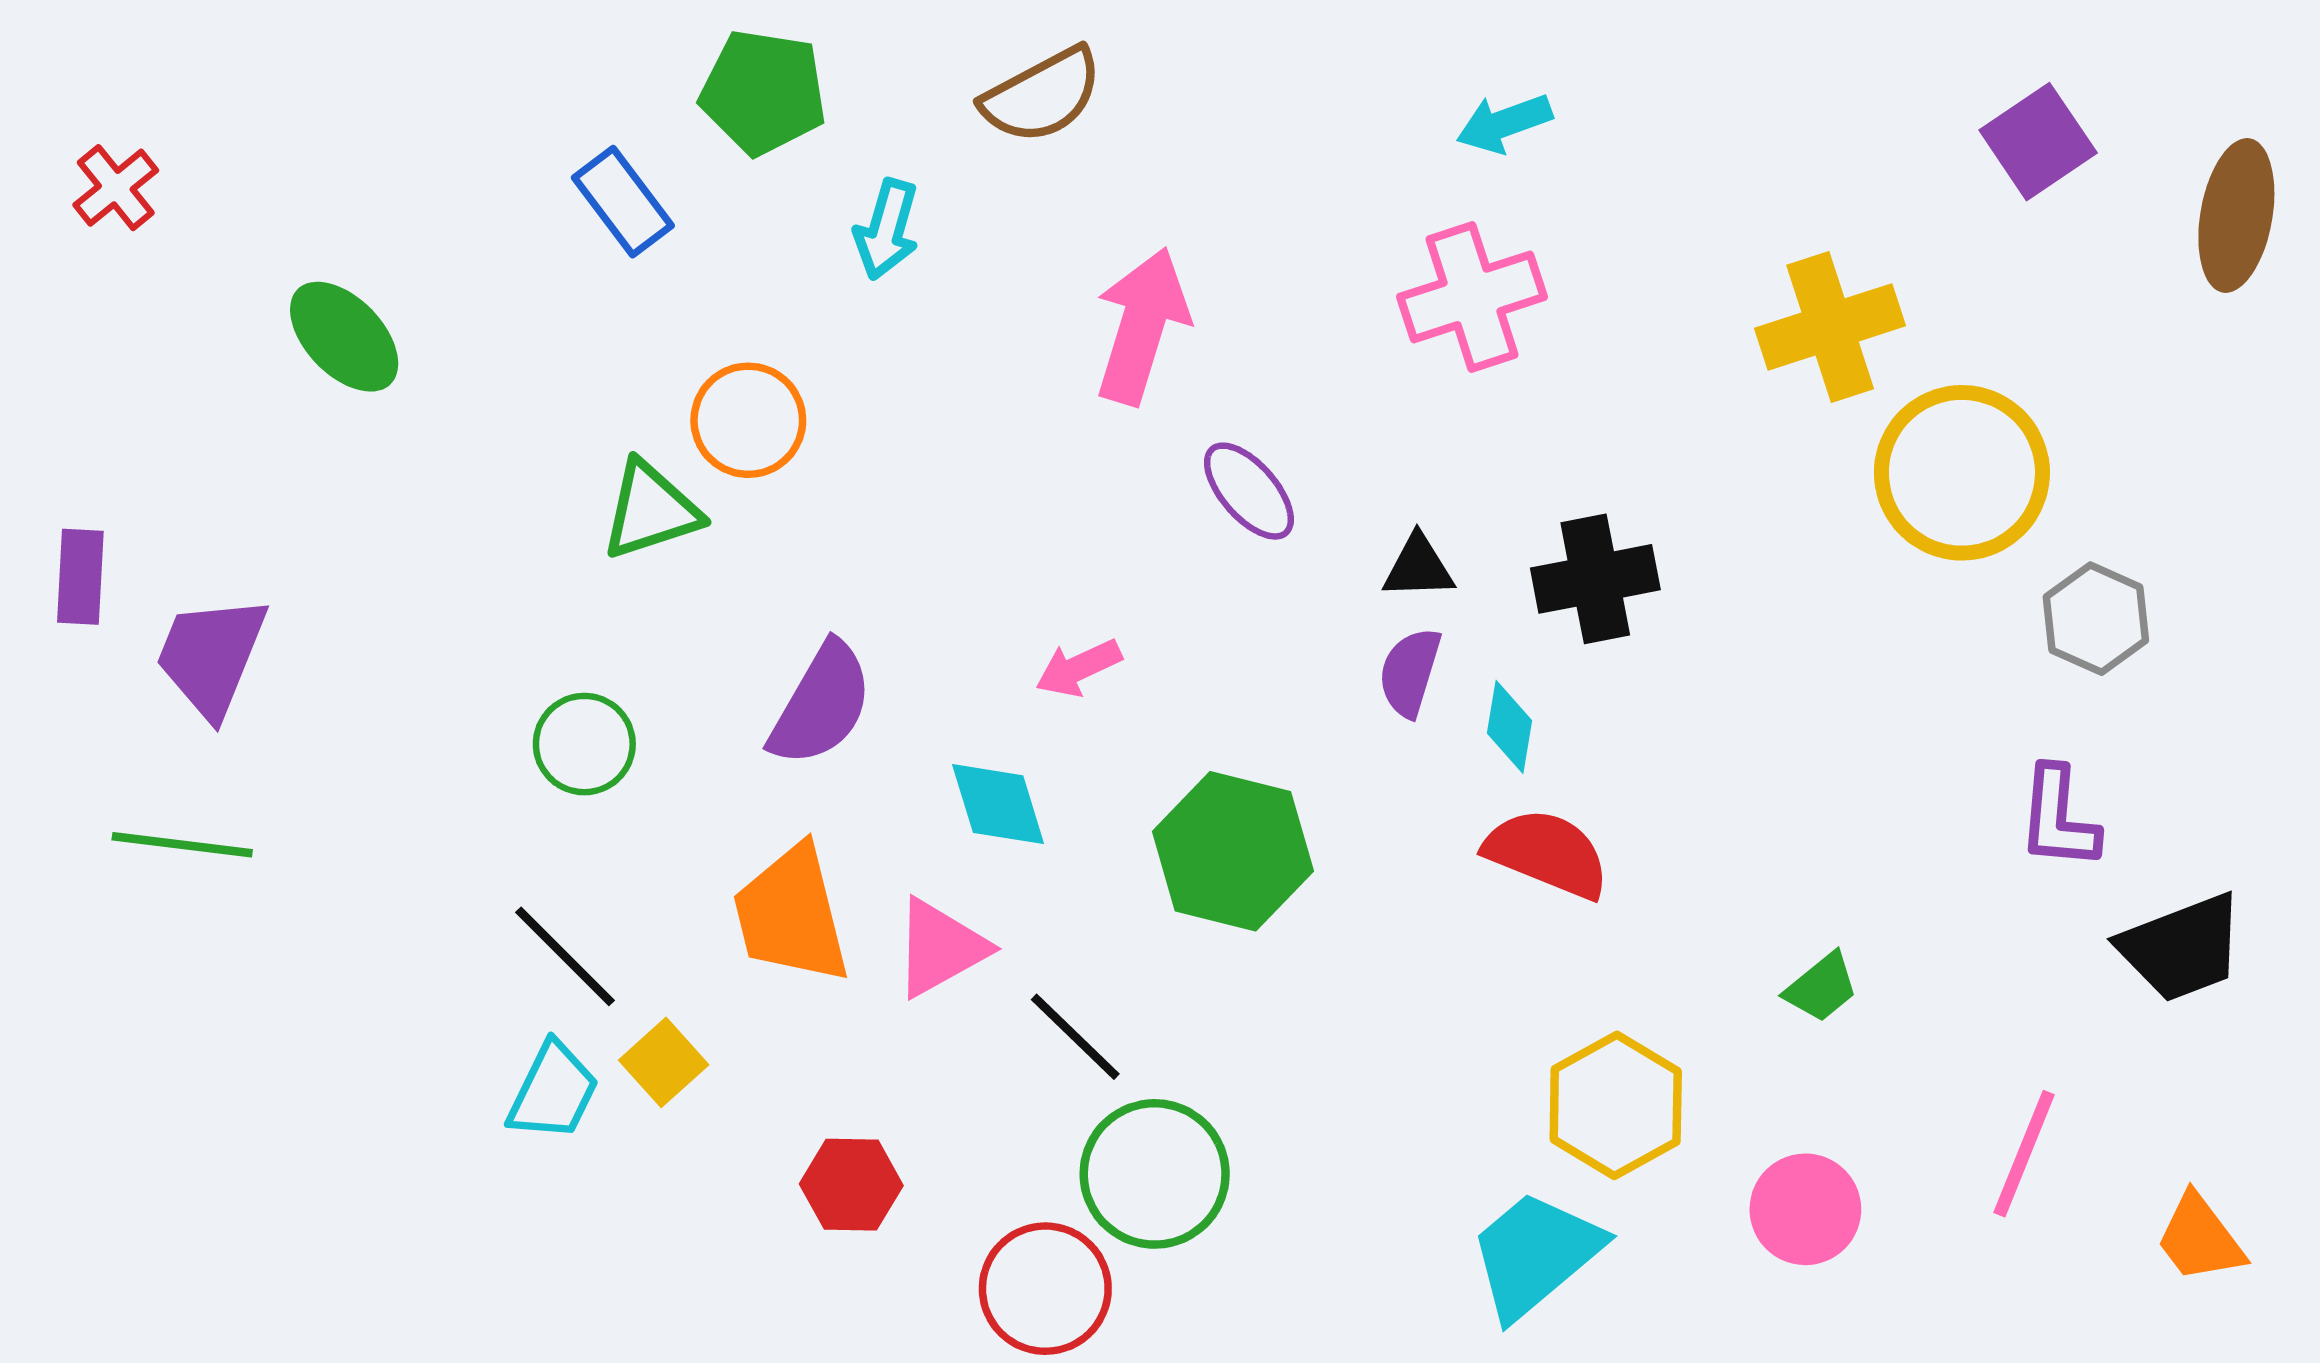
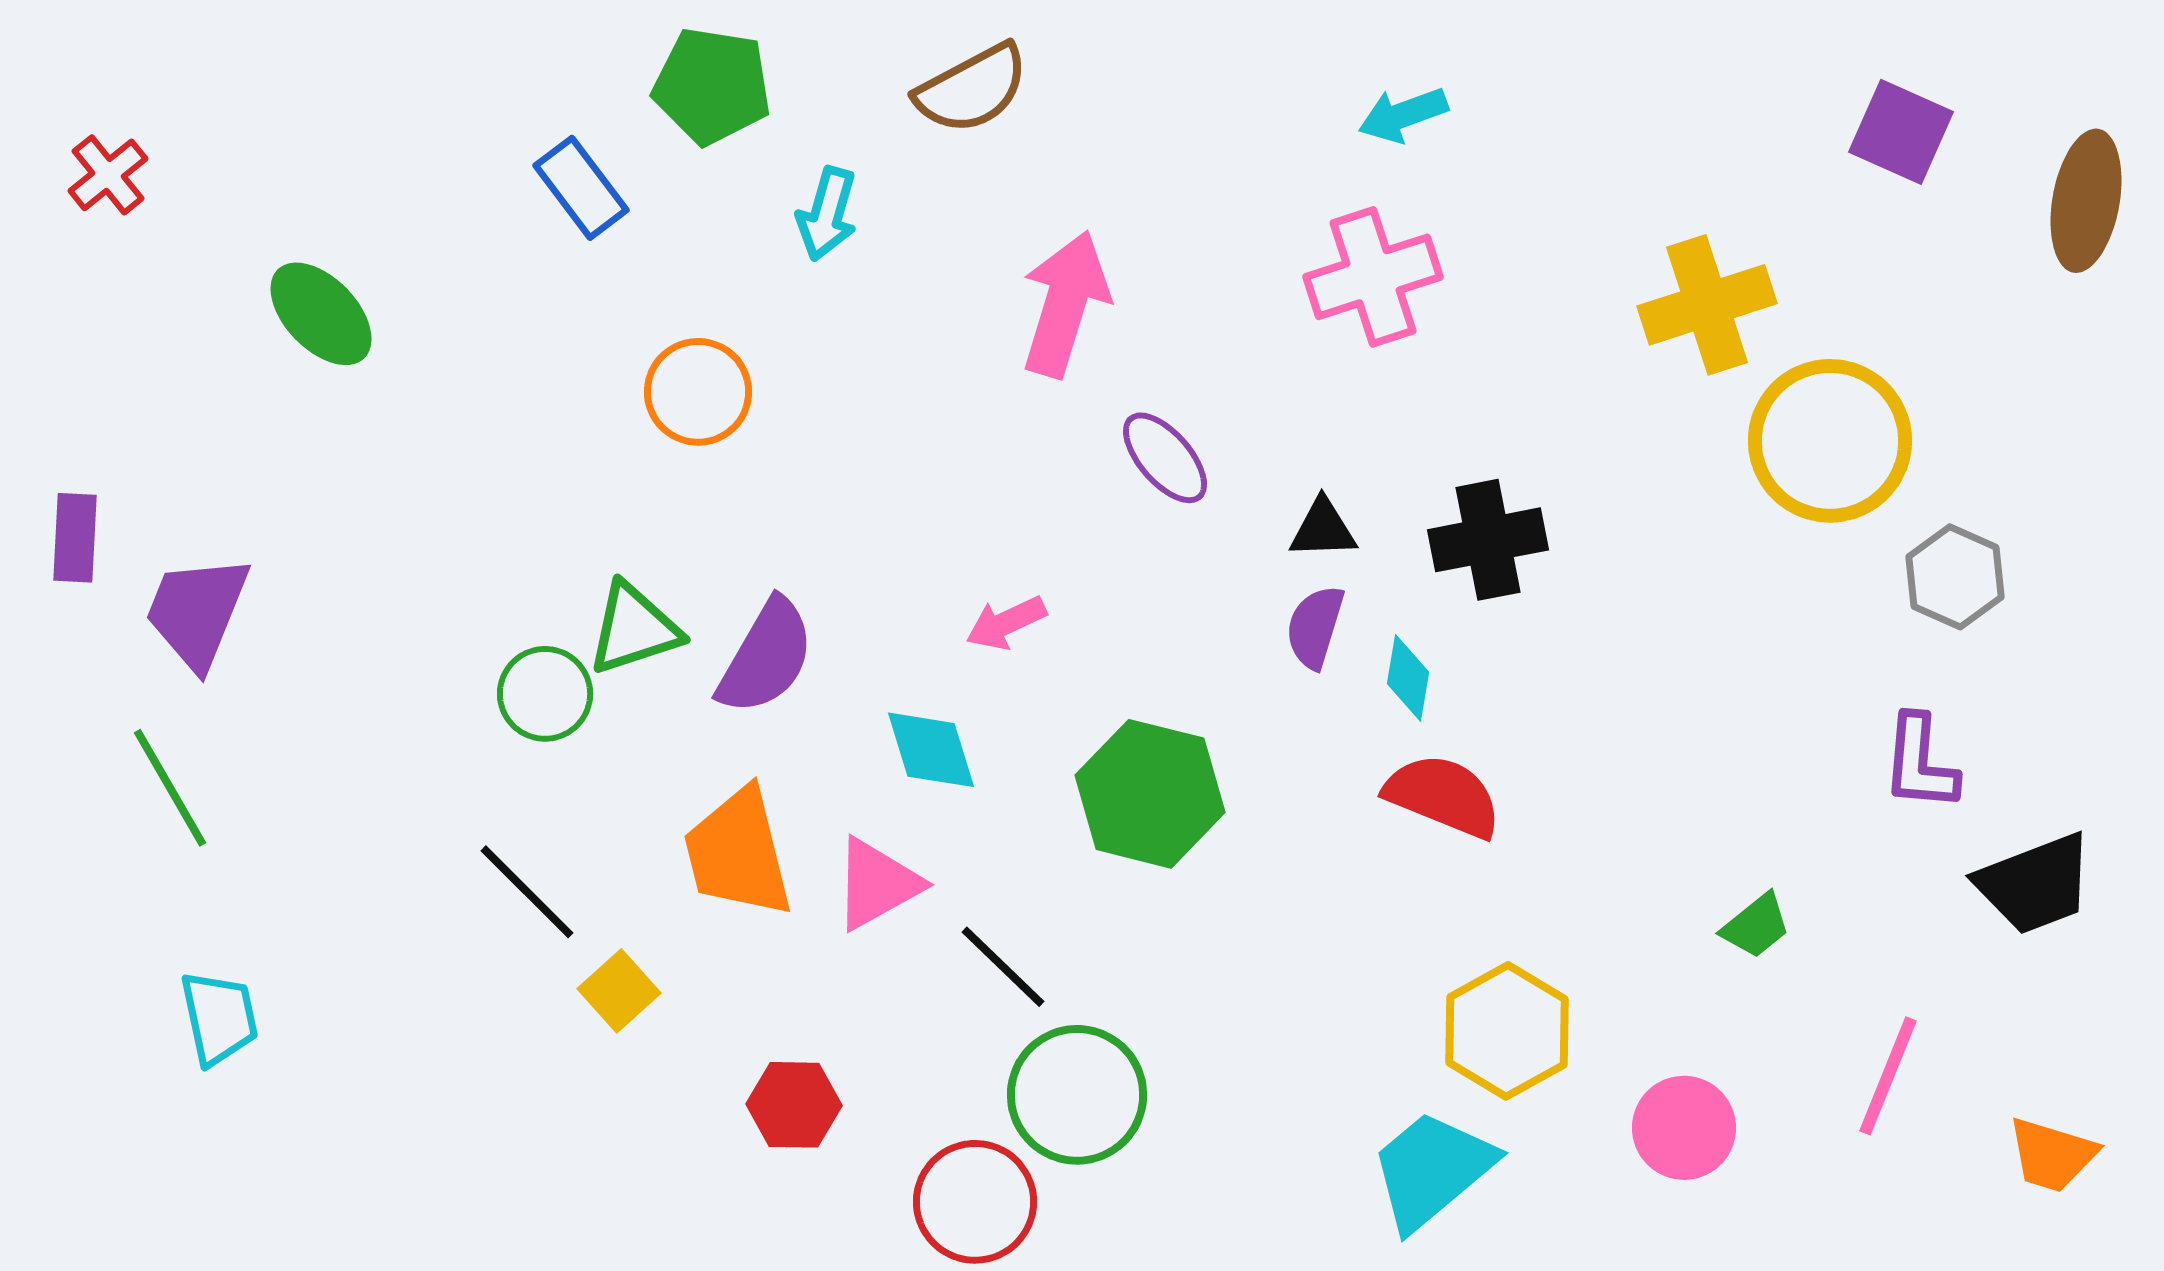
purple square: (2038, 142) -> (1901, 132), turned -32
green triangle: (651, 510) -> (634, 629), moved
green line: (182, 845) -> (170, 788), turned 53
green trapezoid: (1821, 987) -> (1756, 926), moved
cyan trapezoid: (553, 1091) -> (219, 1018), moved, turned -38
orange trapezoid: (2200, 1238) -> (2052, 1155), turned -36

